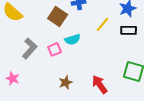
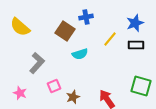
pink square: (55, 49) -> (54, 86), moved

